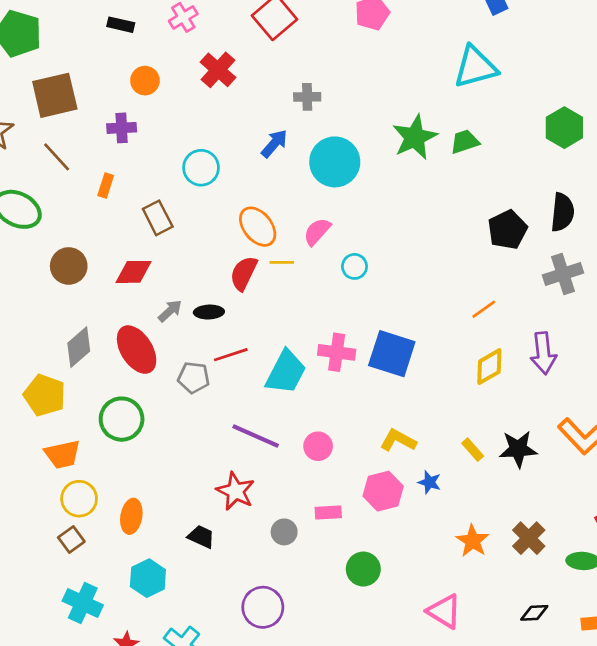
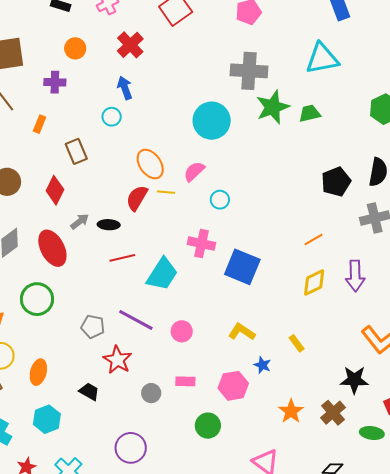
gray cross: (307, 97) -> (249, 71), moved, size x1.8
blue arrow: (274, 144) -> (125, 88), moved, turned -65
cyan circle: (201, 168) -> (112, 117), size x0.7
red diamond: (134, 272) -> (55, 190), turned -68
pink cross: (337, 352) -> (201, 244), moved
gray pentagon: (194, 378) -> (93, 327), moved
black star: (518, 449) -> (354, 380), moved
pink hexagon: (383, 491) -> (233, 386), moved

